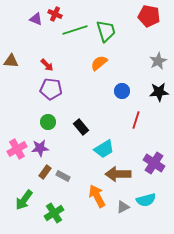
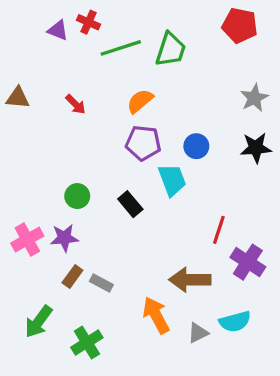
green trapezoid: (106, 31) -> (171, 50), turned 35
orange semicircle: (99, 63) -> (140, 101), moved
purple pentagon: (51, 89) -> (143, 143), moved
red line: (136, 120) -> (219, 230), moved
cyan trapezoid: (104, 149) -> (172, 180), moved, turned -80

